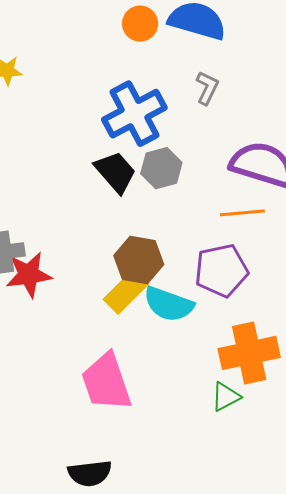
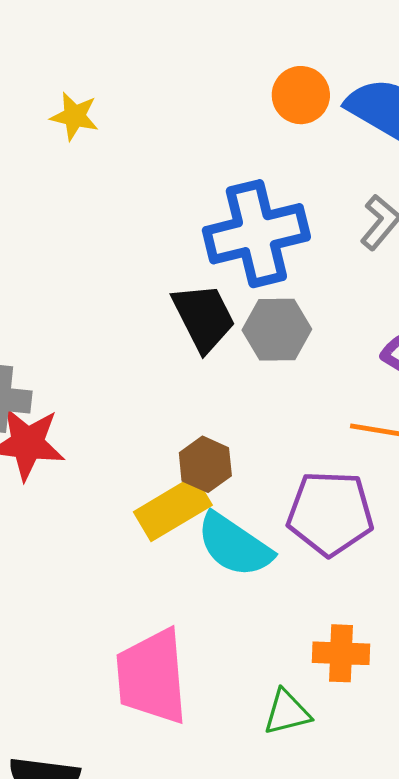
brown hexagon: (139, 260) -> (205, 464), size x0.7
orange cross: (249, 353) -> (341, 653), size x0.6
pink trapezoid: (106, 382) -> (152, 677), moved

